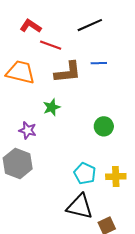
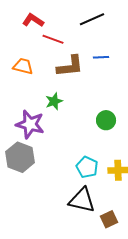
orange trapezoid: (21, 72) -> (23, 66), size x0.7
purple star: (28, 130) -> (30, 124), size x1.6

